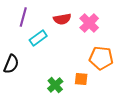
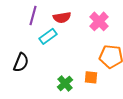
red semicircle: (62, 19) -> (62, 17), moved

